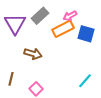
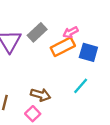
brown arrow: (33, 54) -> (40, 95), moved
cyan line: (85, 81) -> (81, 86), moved

